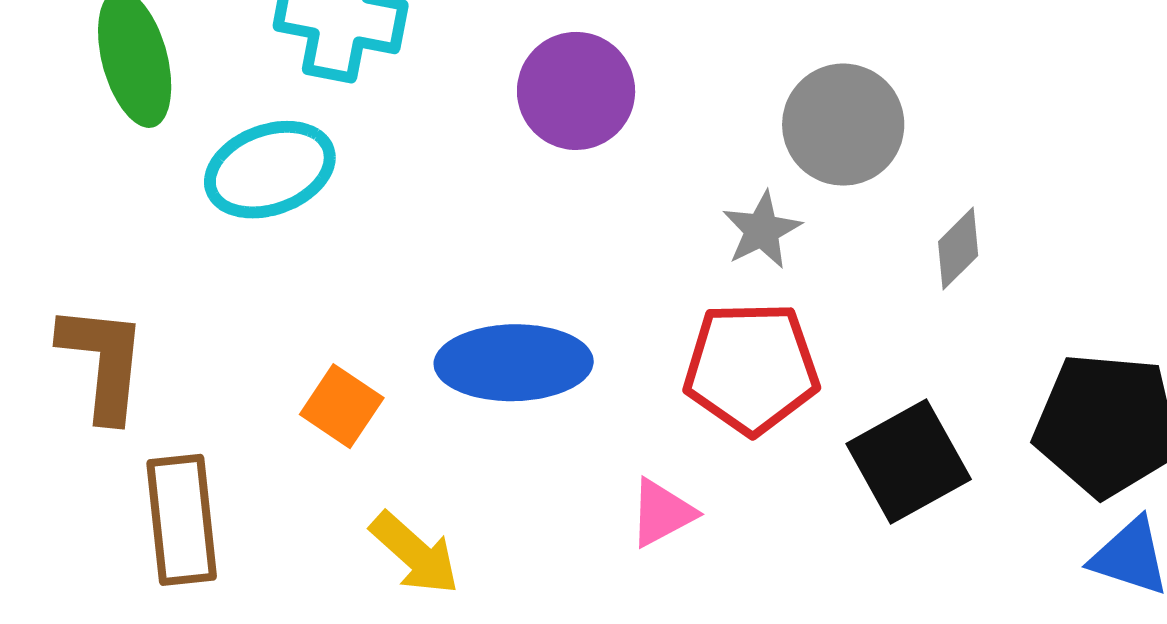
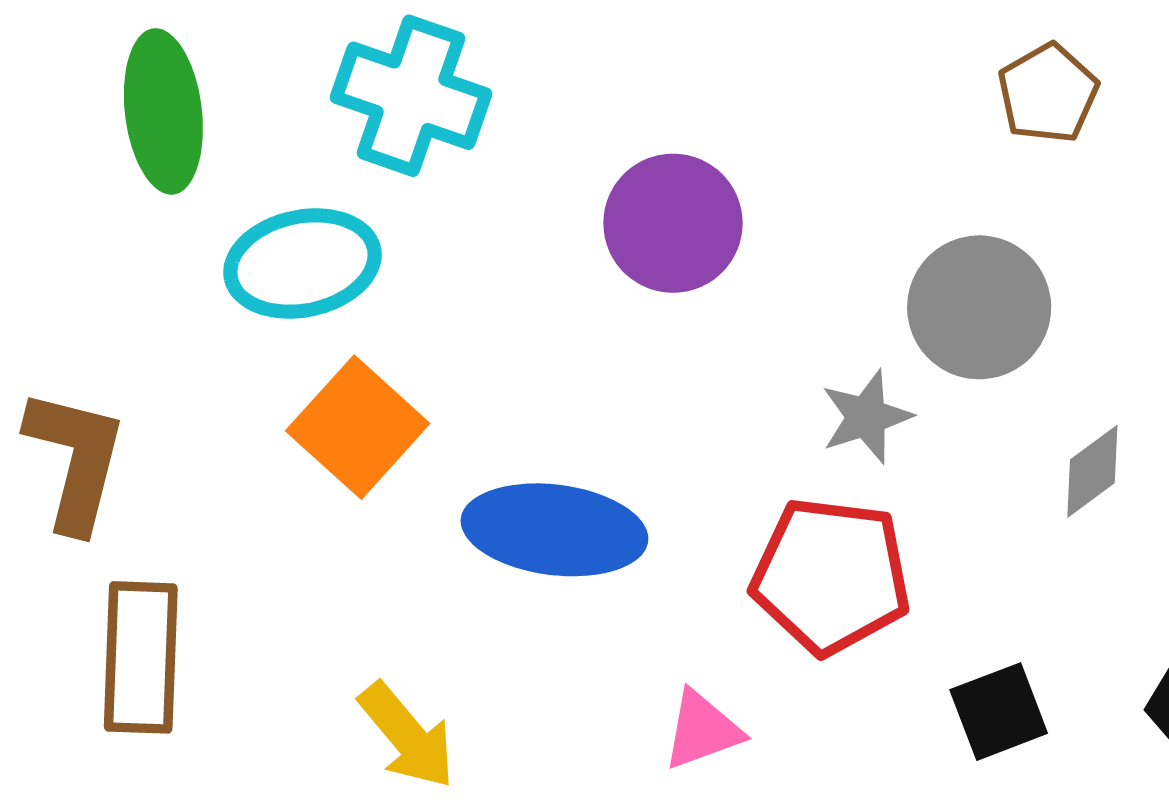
orange square: (342, 406) -> (358, 427), moved, size x1.4
black square: (909, 462) -> (999, 712), size x0.7

